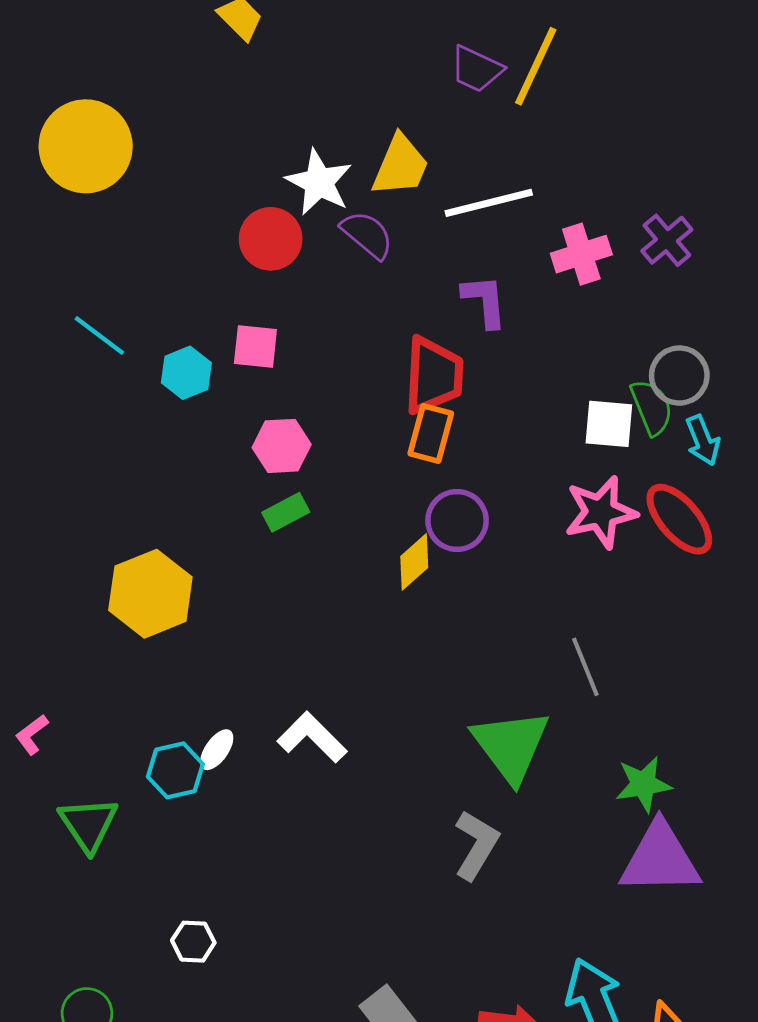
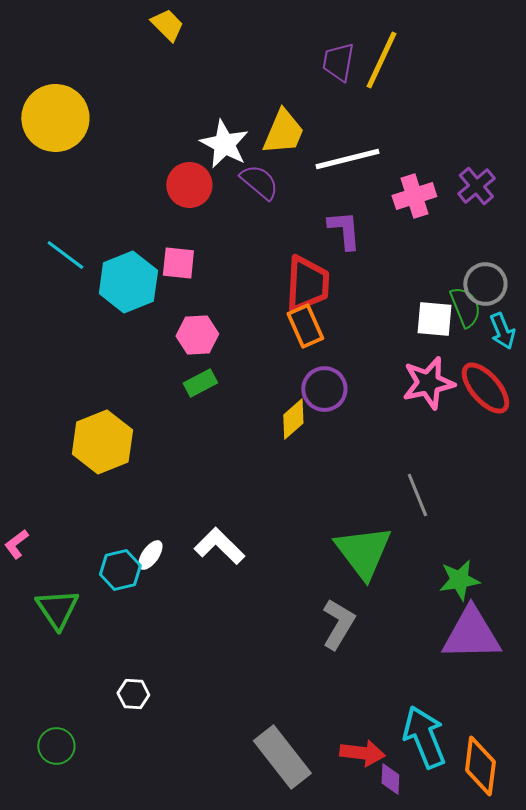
purple trapezoid: (476, 69) -> (338, 62), turned 75
cyan hexagon: (186, 373) -> (128, 282), size x1.6
orange rectangle: (431, 434) -> (305, 326), turned -39

